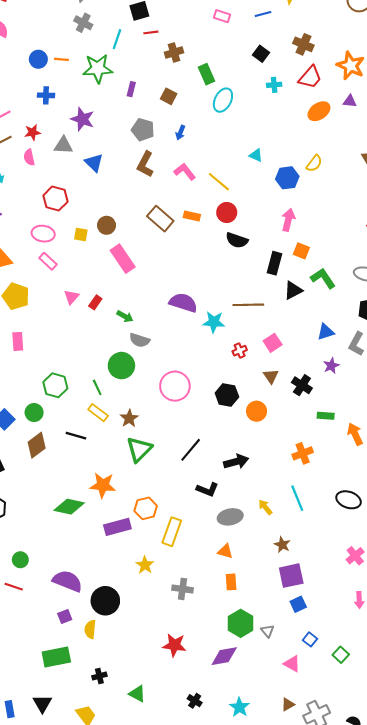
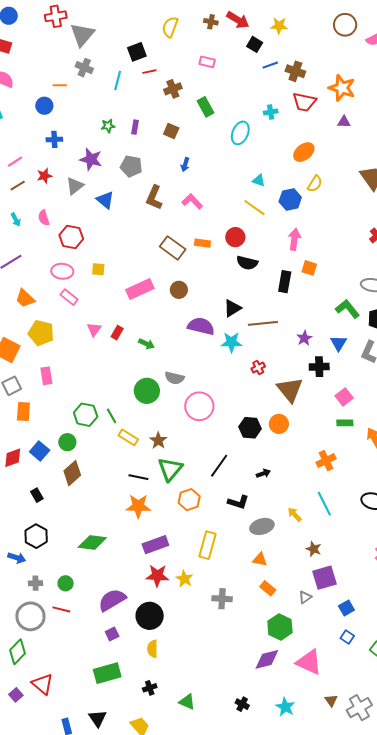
blue line: (263, 14) -> (270, 65), moved
pink rectangle: (222, 16) -> (207, 62), moved
black square: (261, 54) -> (255, 44), moved
orange line: (61, 59) -> (60, 85), moved
green star: (98, 69) -> (108, 126), moved, size x0.5
red trapezoid: (310, 77) -> (304, 102), turned 65
cyan ellipse: (223, 100) -> (240, 133), moved
orange ellipse: (319, 111) -> (304, 152), moved
gray pentagon: (143, 130) -> (131, 166), moved
gray triangle: (63, 145) -> (75, 186), turned -36
pink semicircle: (29, 157) -> (44, 218), moved
yellow line: (219, 182) -> (254, 208), moved
brown circle: (107, 225) -> (179, 290), moved
pink rectangle: (123, 259) -> (140, 289), turned -76
green L-shape: (323, 278) -> (348, 309), moved
black triangle: (293, 290) -> (232, 308), moved
blue triangle: (326, 332) -> (339, 343), turned -36
gray semicircle: (139, 340) -> (174, 378), moved
pink square: (273, 343) -> (344, 397), moved
purple star: (331, 366) -> (304, 338), moved
brown triangle: (271, 376) -> (290, 390), size x1.8
black cross: (302, 385) -> (319, 367), moved, turned -30
green line: (97, 387) -> (112, 416), moved
black hexagon: (227, 395) -> (250, 428), moved
black line: (76, 436) -> (138, 477), moved
black arrow: (236, 462) -> (263, 473), size x0.6
green diamond: (69, 507) -> (92, 543), moved
orange hexagon: (146, 508) -> (189, 500), moved
purple semicircle: (68, 581) -> (112, 600), turned -48
orange rectangle: (231, 582) -> (268, 588), turned -42
blue square: (298, 604) -> (346, 608), moved
yellow semicircle: (90, 629) -> (153, 649), moved
gray triangle: (267, 631) -> (305, 597), moved, turned 40
red star: (174, 645) -> (157, 576), moved
pink triangle: (292, 664) -> (309, 662), moved, size x1.6
brown triangle: (288, 704) -> (331, 700), turned -32

